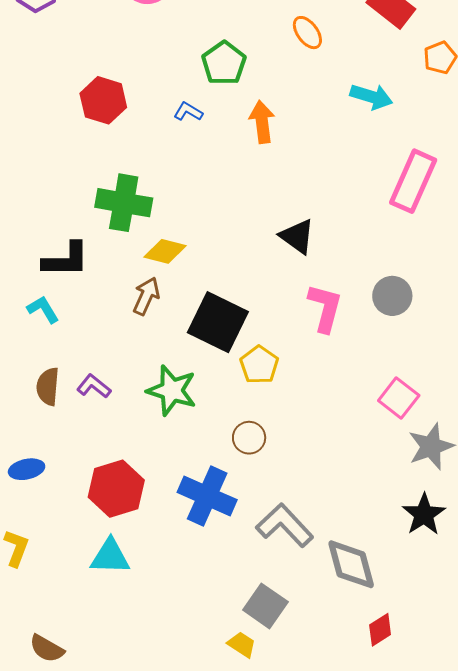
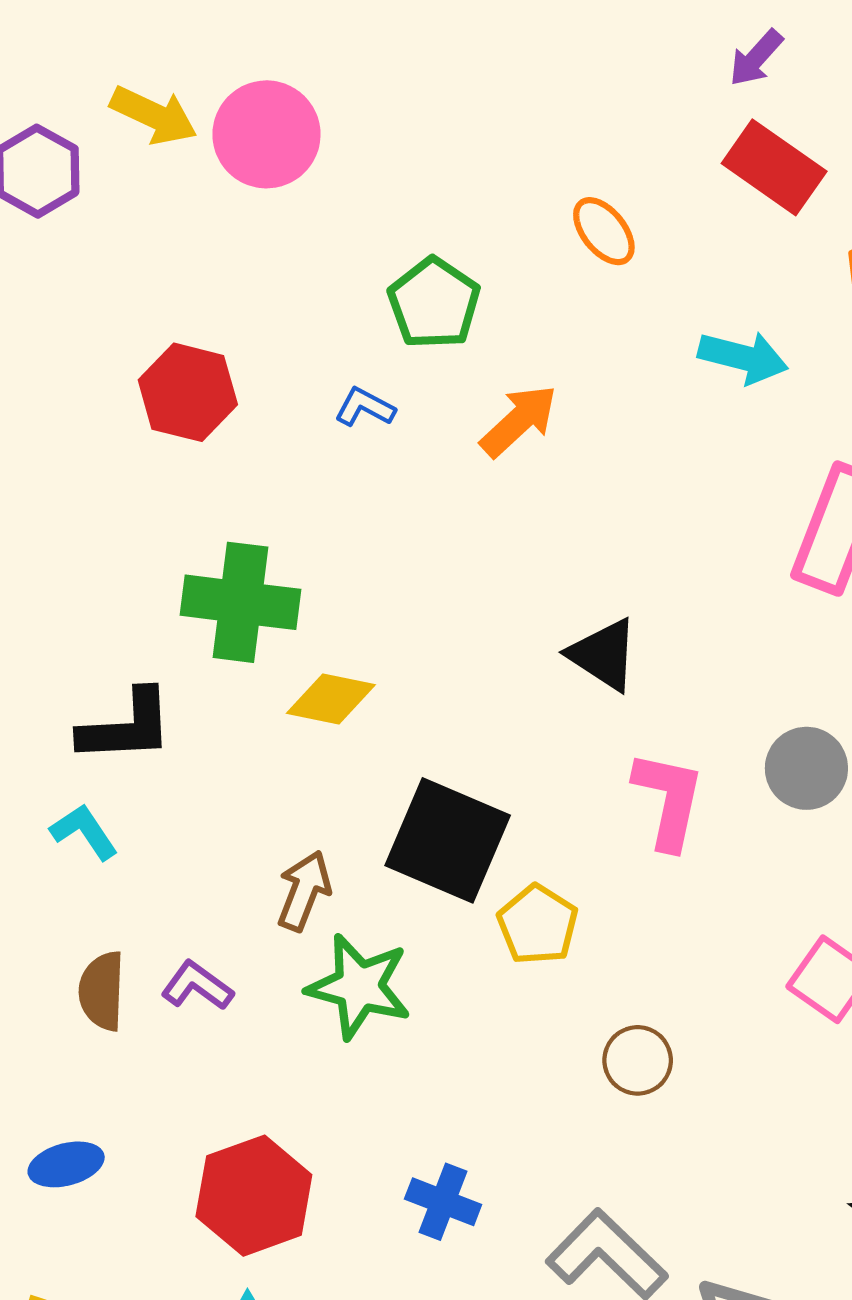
orange arrow: (262, 122) -> (519, 421), turned 57
brown arrow: (146, 296) -> (304, 891), moved
brown circle: (249, 438) -> (638, 1060), moved
blue cross: (207, 496) -> (443, 1202), size x0.6

